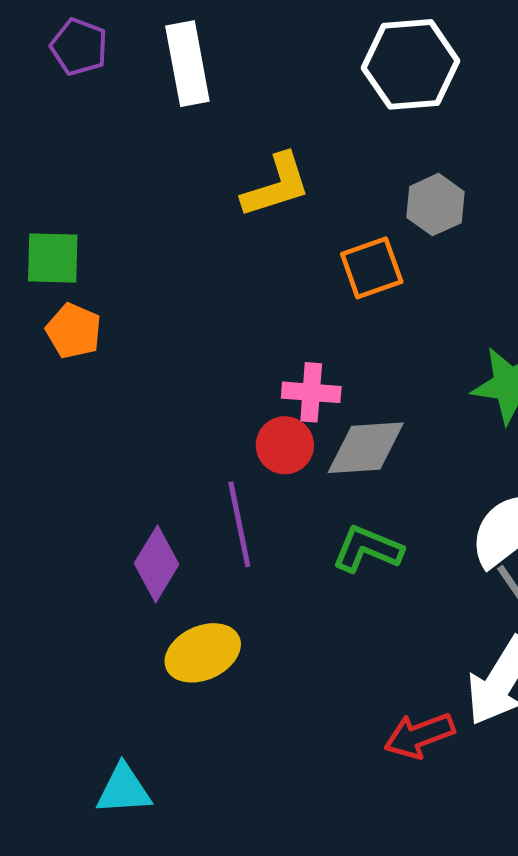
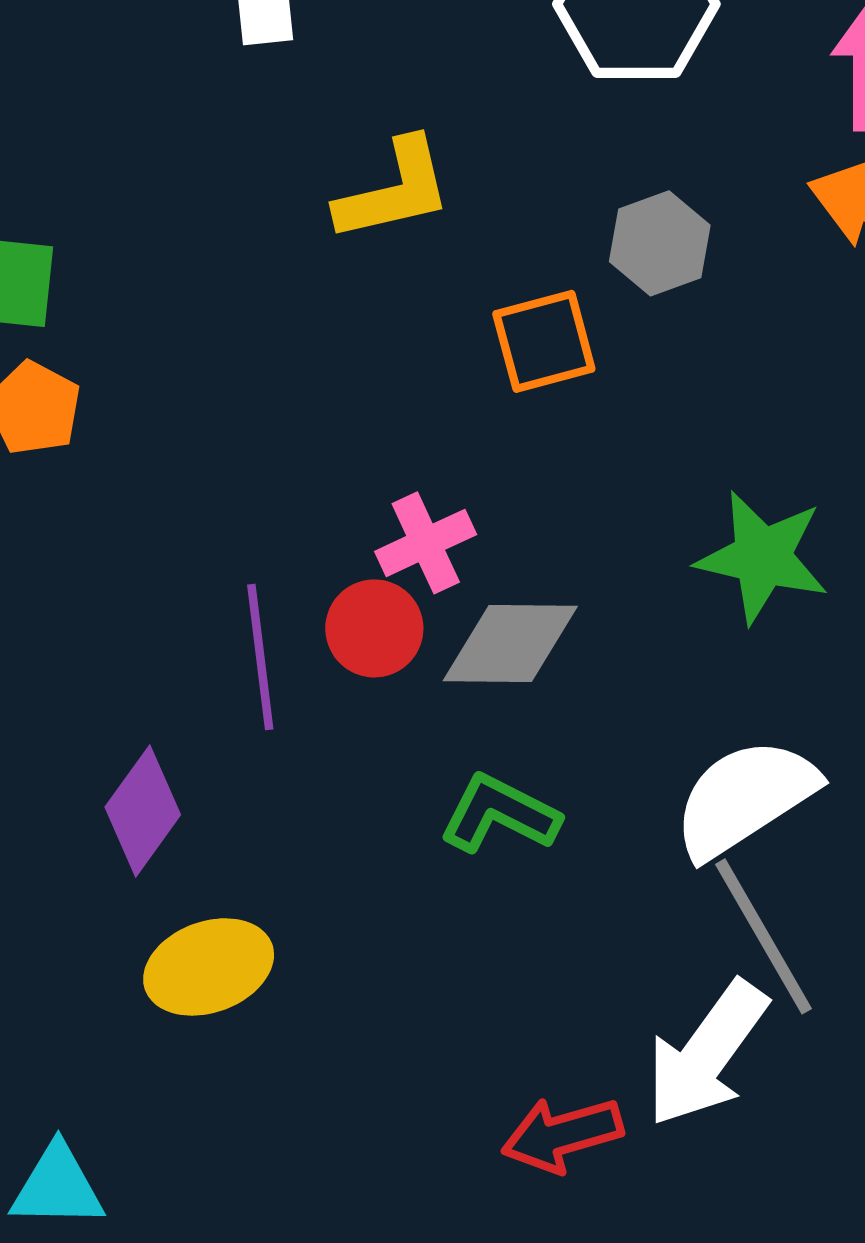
pink cross: (311, 392) -> (426, 543), turned -34
purple line: (239, 524) -> (260, 657), moved

